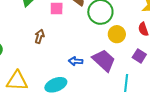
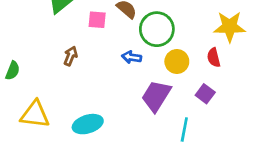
purple trapezoid: (104, 60) -> (156, 96), turned -105
blue arrow: (76, 61) -> (132, 57), moved

